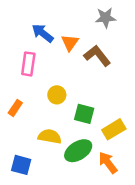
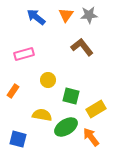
blue arrow: (43, 33) -> (36, 17), moved
orange triangle: (70, 43) -> (66, 15), moved
pink rectangle: (28, 64) -> (24, 54), turned 66

